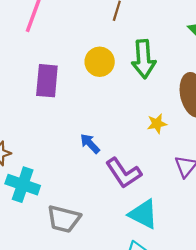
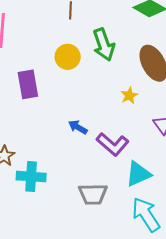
cyan triangle: (143, 214) -> (138, 174), turned -36
gray trapezoid: (64, 219) -> (93, 194), moved

